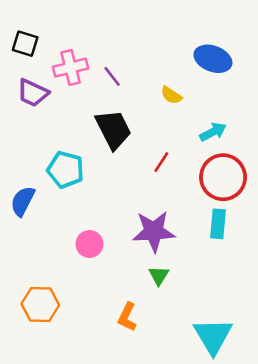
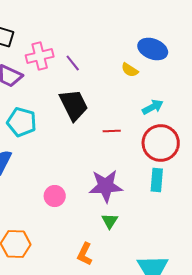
yellow semicircle: (171, 95) -> (130, 70), moved
red line: (161, 162) -> (112, 131), turned 54
cyan pentagon: (66, 170) -> (22, 122), moved

